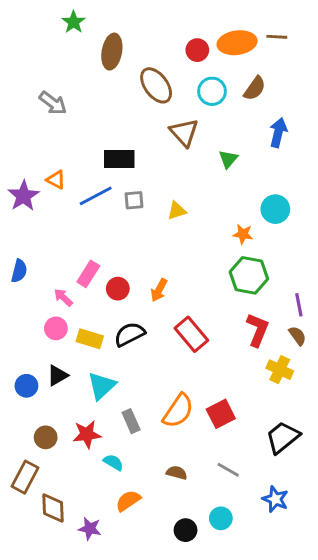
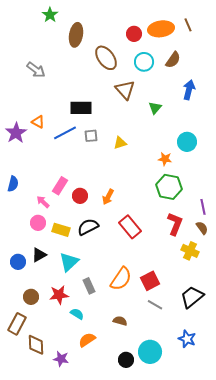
brown line: (277, 37) -> (188, 25), turned 64
gray line: (228, 470) -> (155, 305), moved
cyan circle: (221, 518) -> (150, 352), size x1.5

